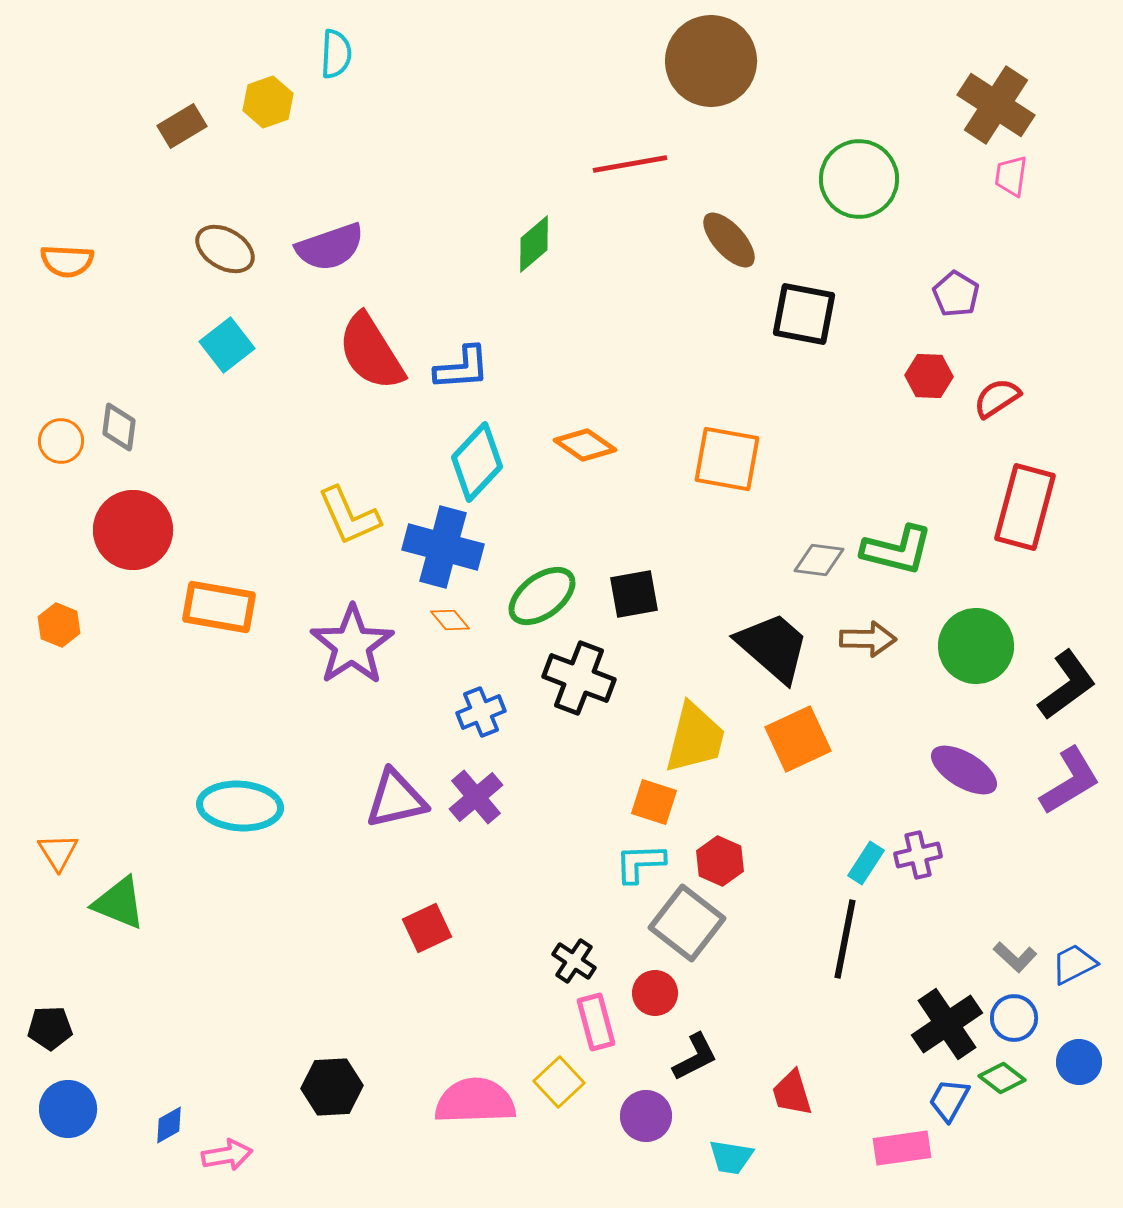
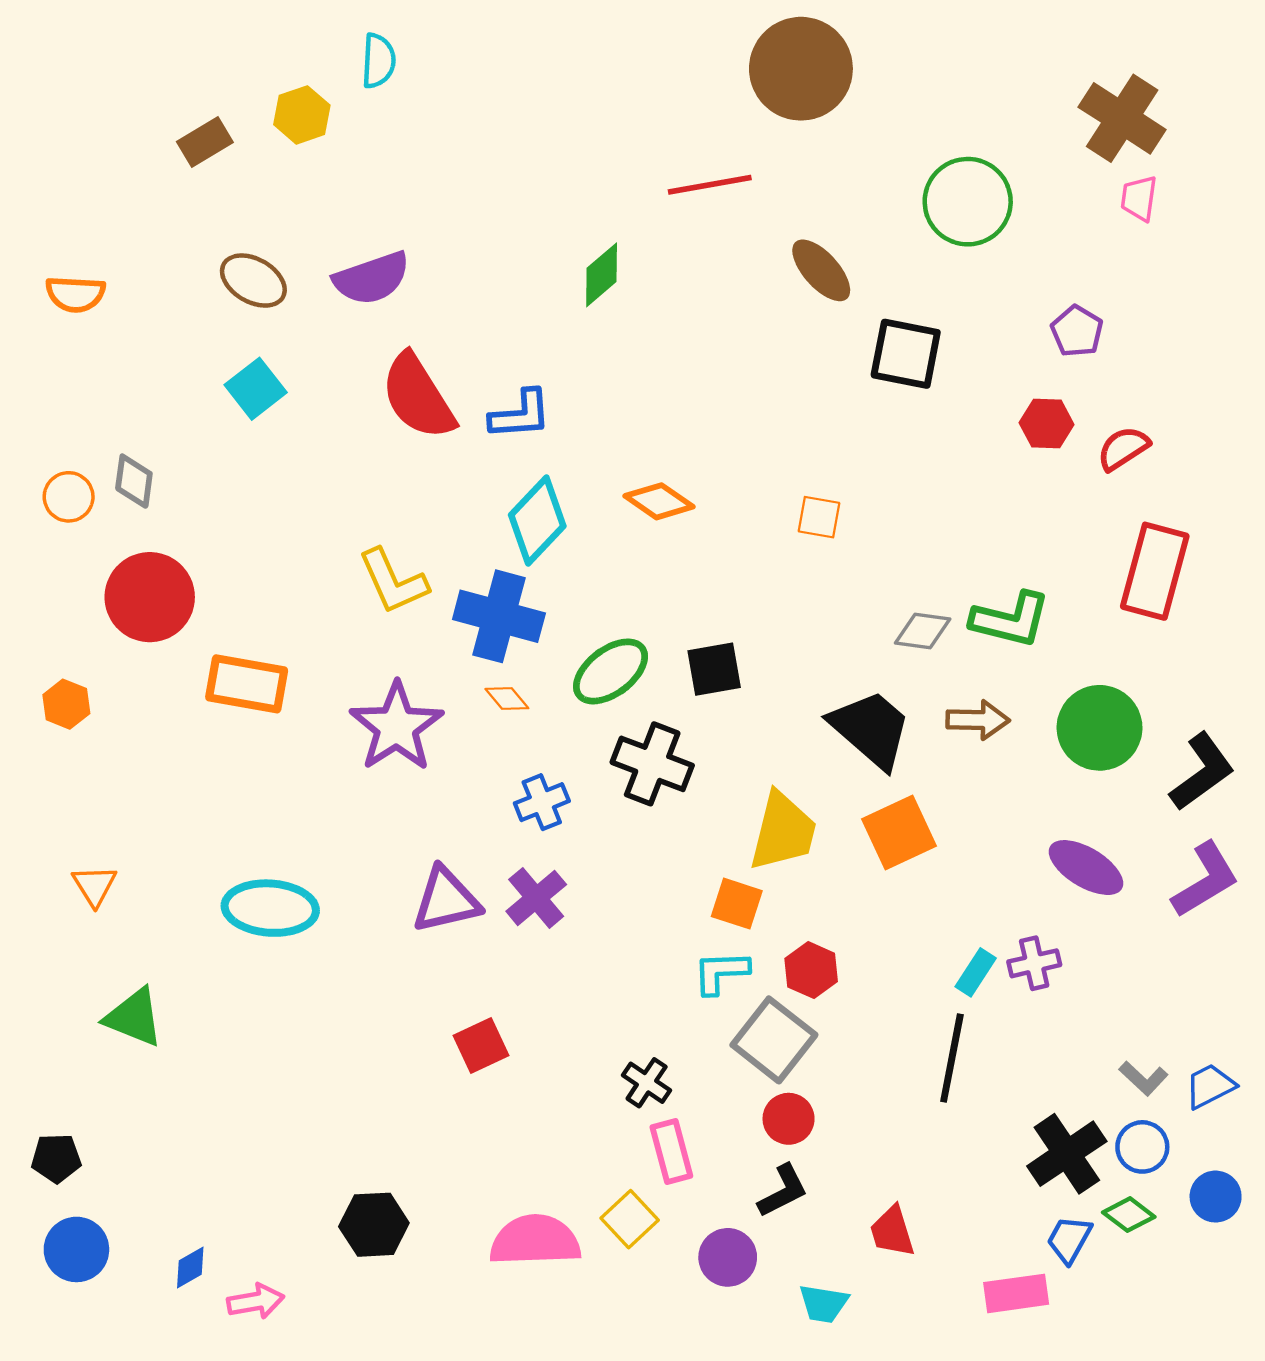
orange square: (727, 459) -> (819, 517), size x0.6
orange triangle: (58, 852) -> (95, 886), moved
red circle: (655, 993) -> (789, 1119), moved

